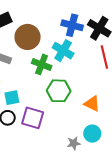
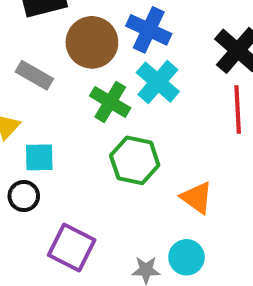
blue cross: (72, 25) -> (149, 30), moved
purple square: (33, 118) -> (72, 247), moved

